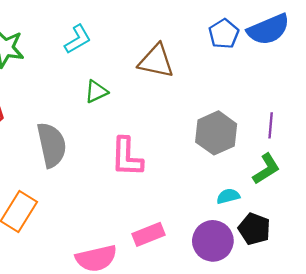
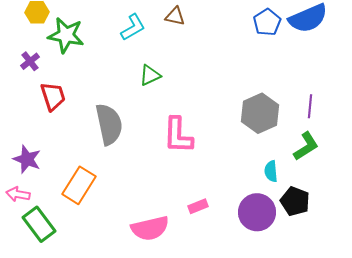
brown triangle: (156, 61) -> (175, 16), moved, size x0.6
cyan semicircle: (228, 196) -> (271, 171), turned -80
pink rectangle: (149, 234) -> (198, 206), size x0.7

